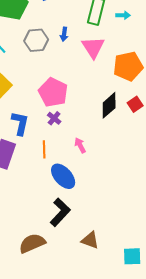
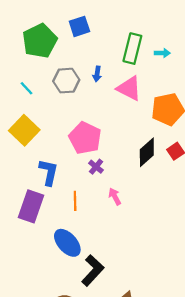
pink triangle: (93, 47) -> (129, 88), turned -30
purple cross: (54, 118) -> (96, 167), moved
blue ellipse: (63, 176) -> (67, 243), moved

